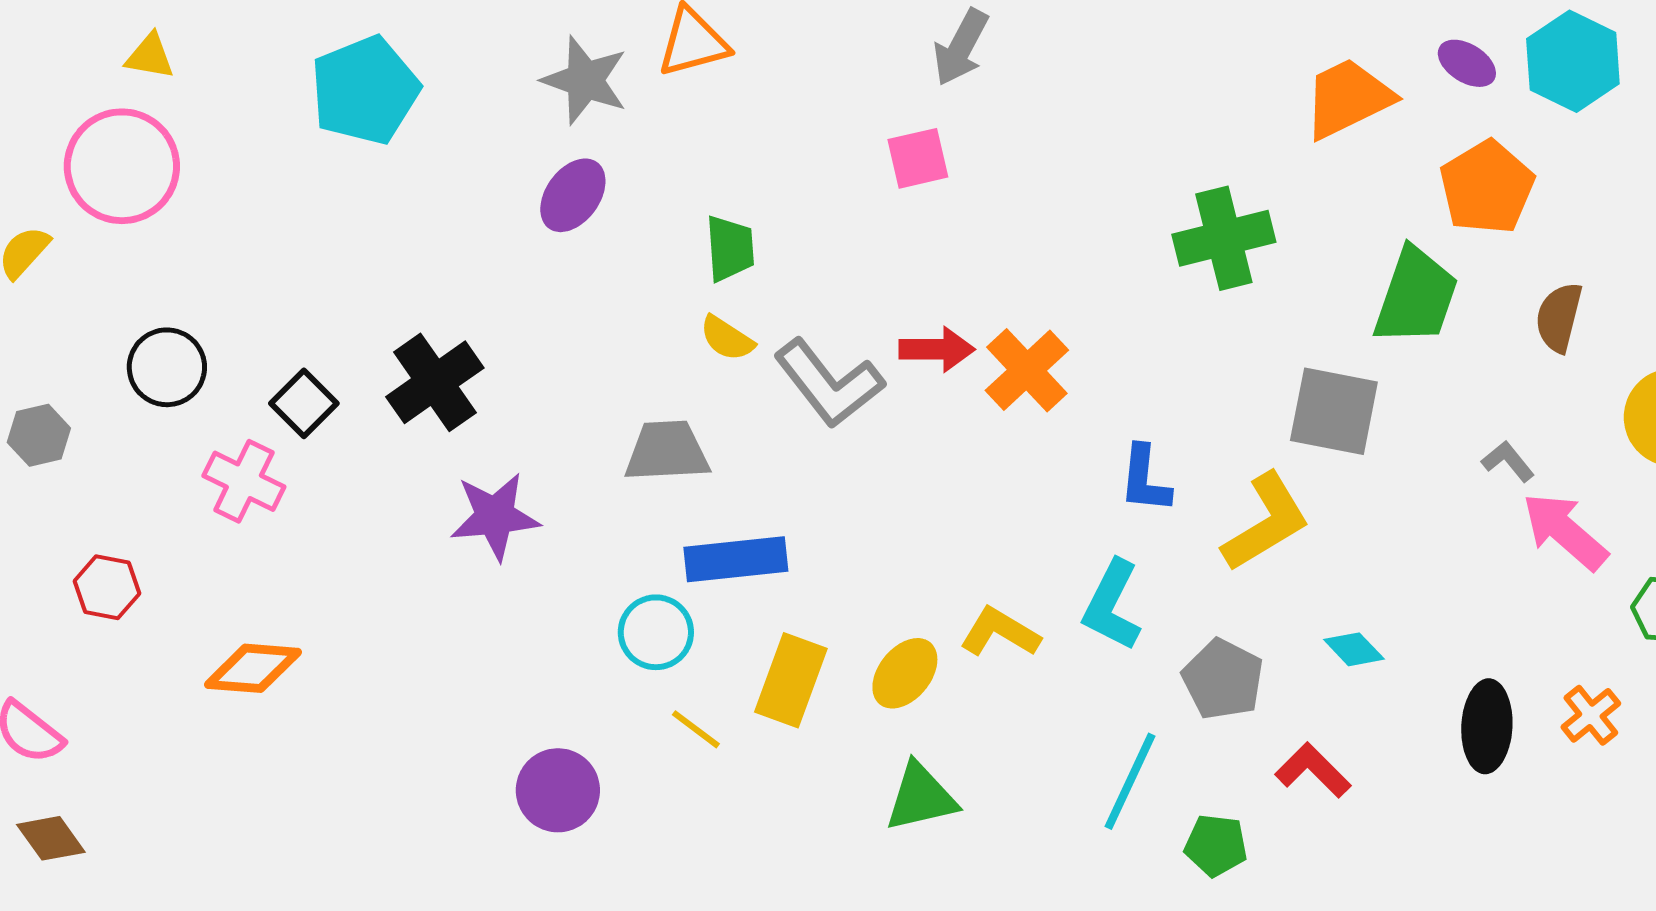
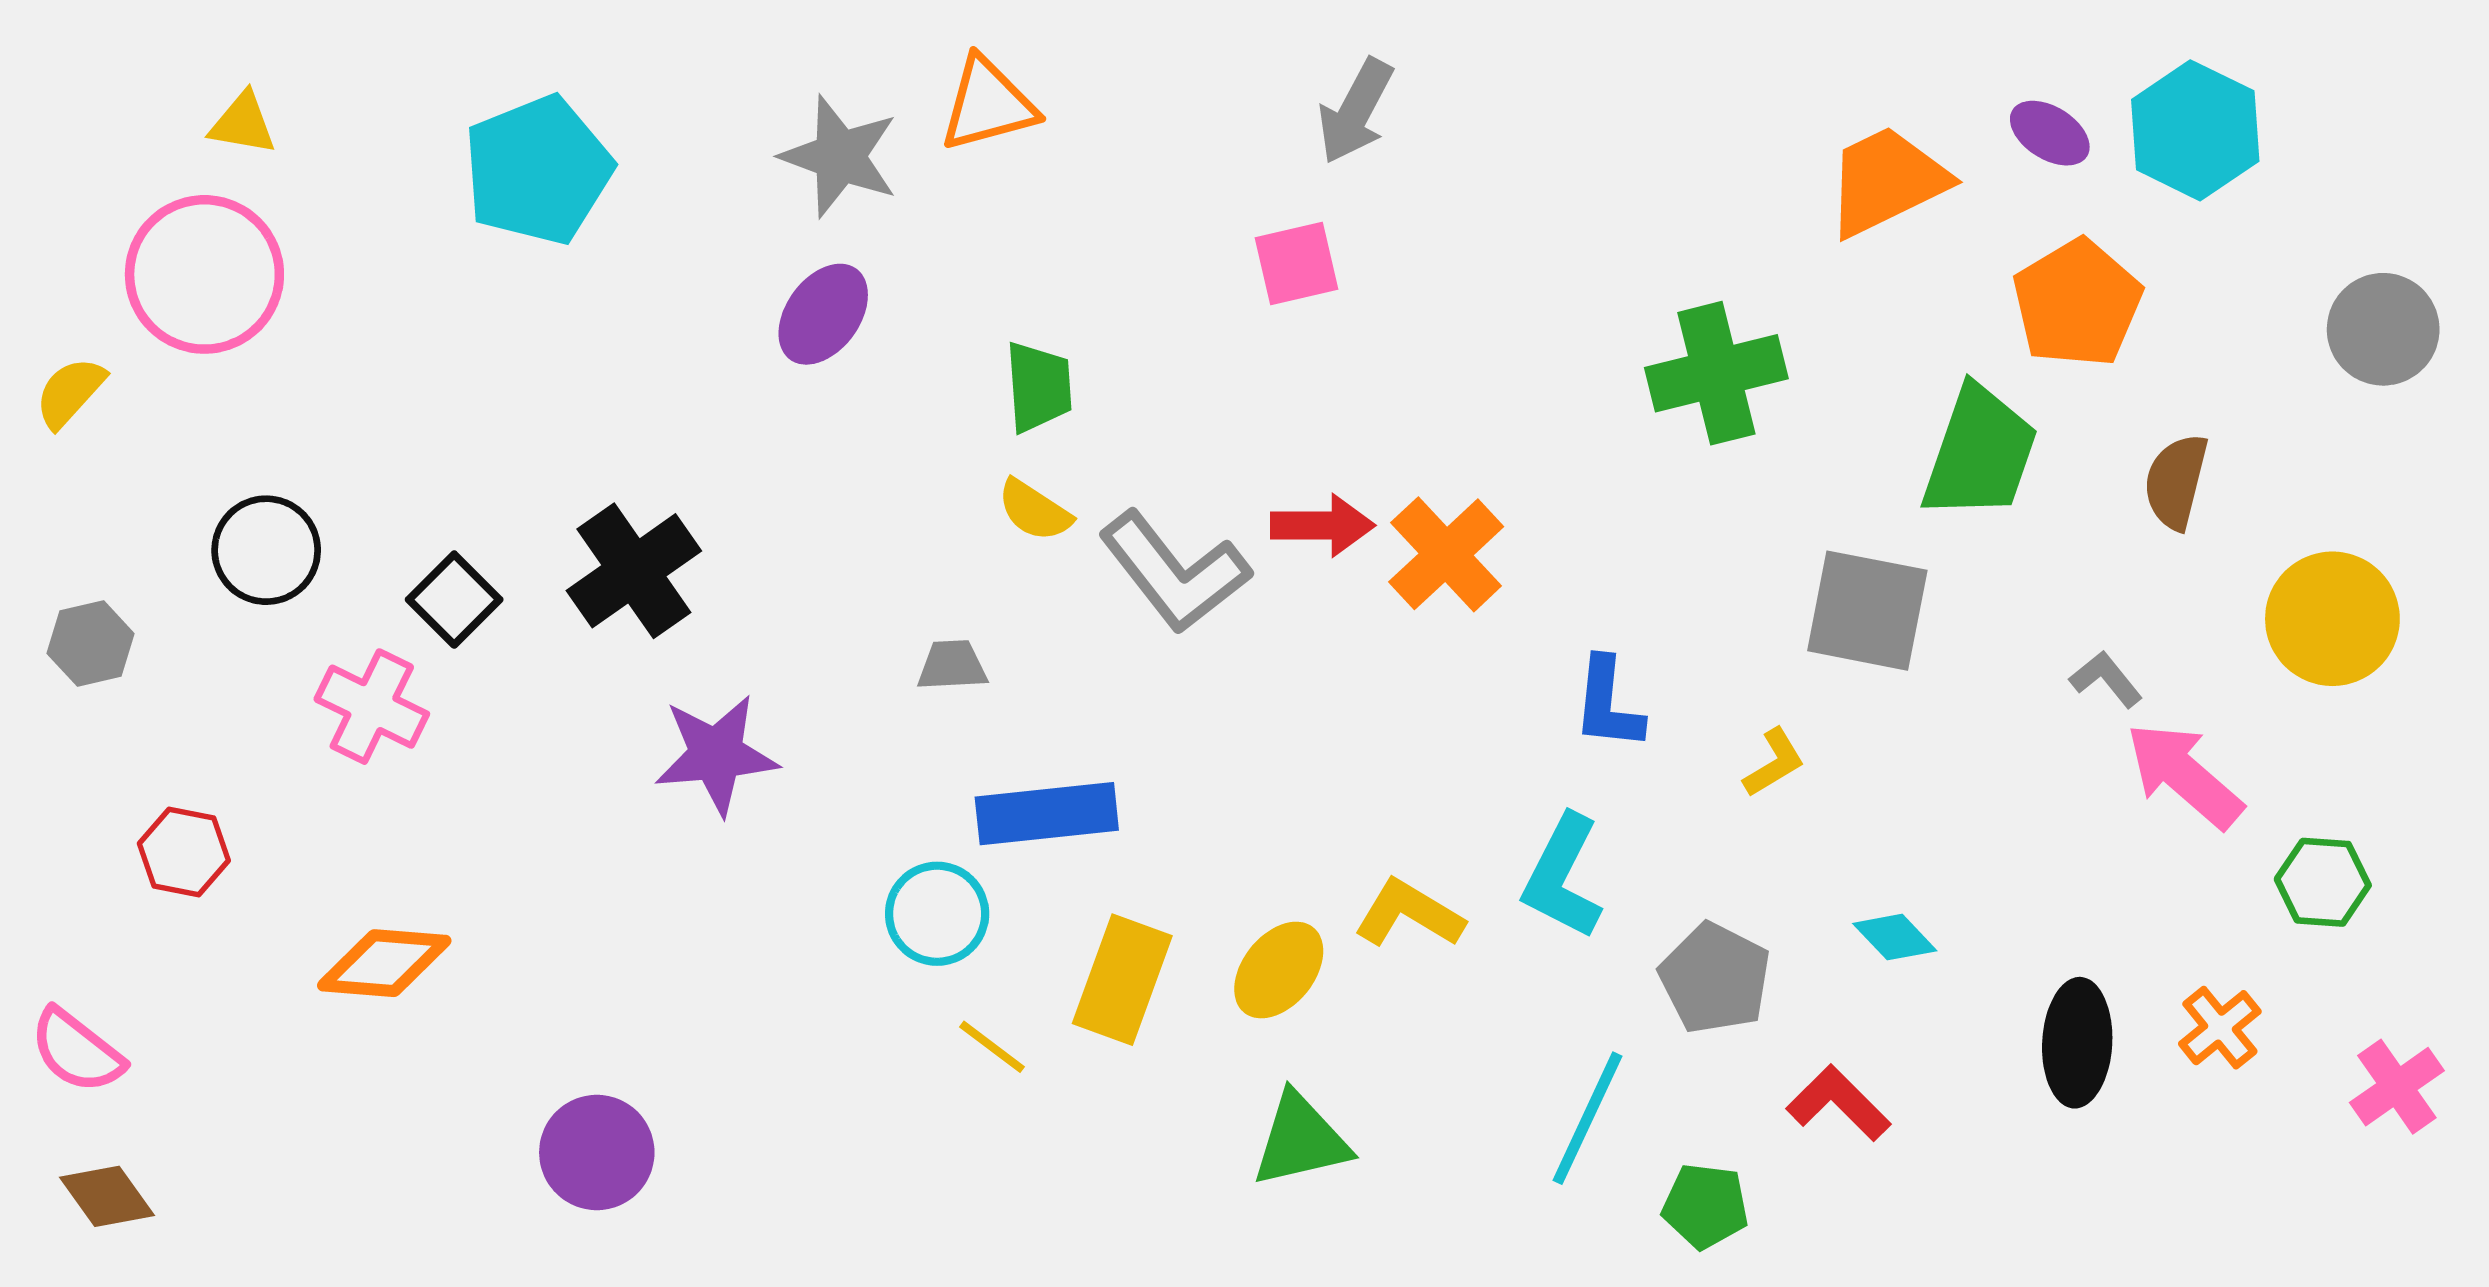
gray trapezoid: (667, 451) -> (952, 665), size x0.6
yellow L-shape: (1266, 522) -> (1774, 763), size x0.5
purple circle: (558, 790) -> (597, 1152), moved

